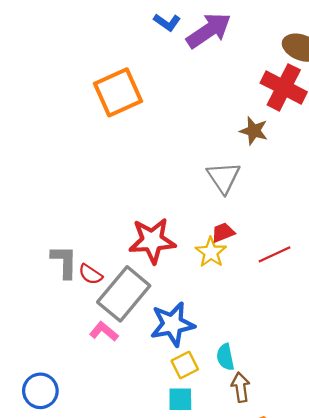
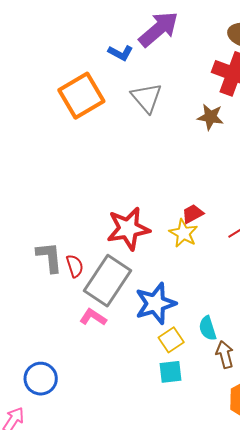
blue L-shape: (167, 22) -> (121, 53), moved
gray triangle: (224, 177) -> (147, 98), moved
red semicircle: (90, 274) -> (75, 266), turned -135

